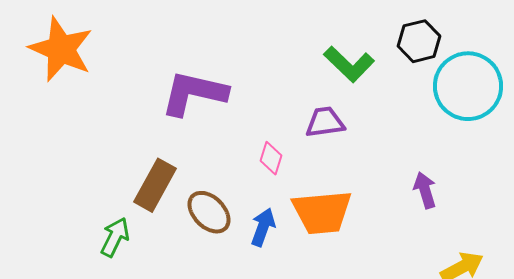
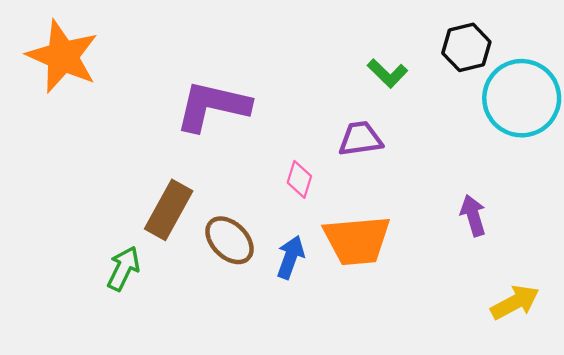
green L-shape: (349, 64) -> (387, 73), size x0.7

